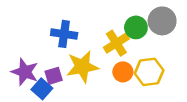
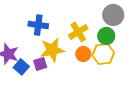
green circle: (136, 27) -> (106, 36), moved
purple square: (54, 76) -> (40, 64), moved

